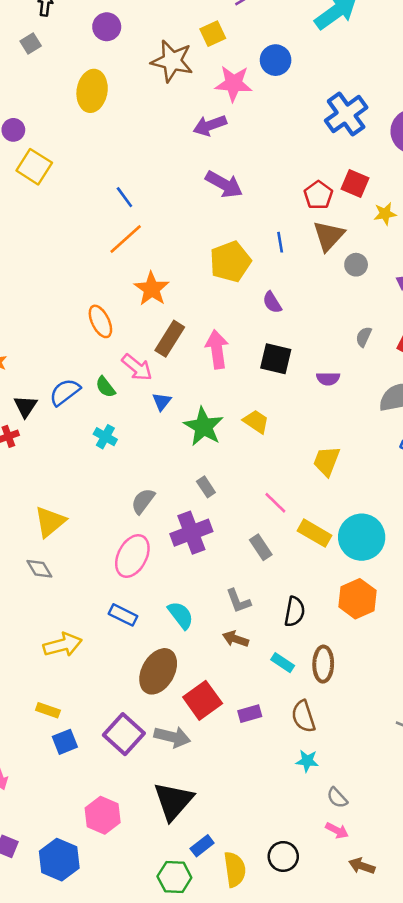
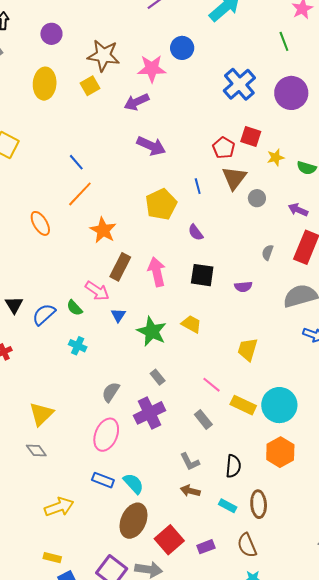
yellow square: (213, 34) -> (90, 86), moved
orange ellipse: (100, 321) -> (40, 223), moved
black triangle: (25, 406) -> (14, 305), moved
cyan semicircle: (181, 615) -> (133, 484), moved

